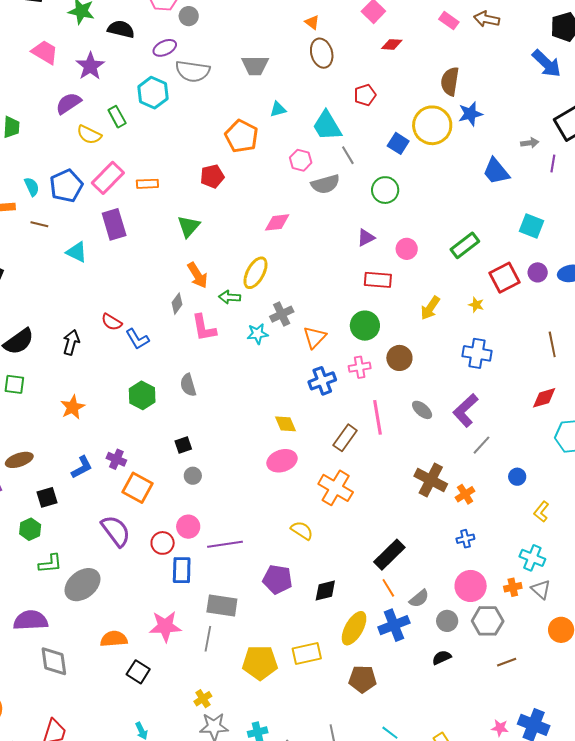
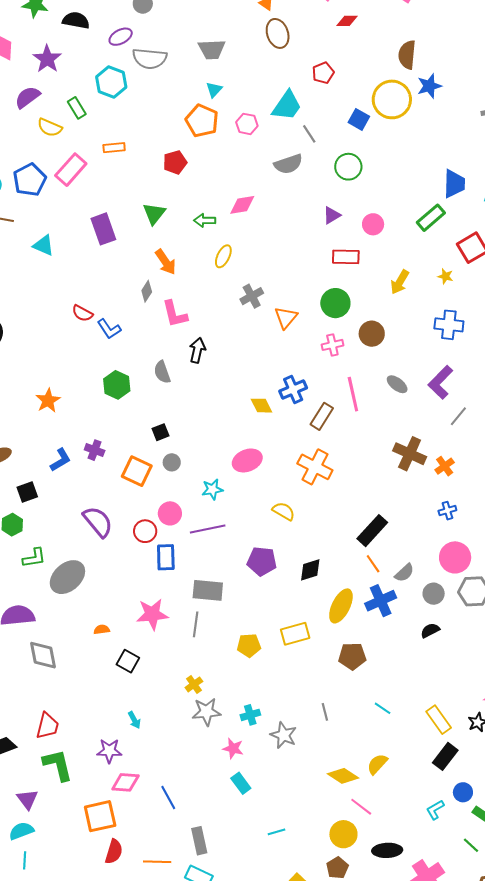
cyan triangle: (278, 109) -> (214, 90), moved, turned -30
cyan trapezoid: (327, 126) -> (287, 106), turned -112
pink hexagon: (301, 160) -> (247, 124), moved
blue trapezoid: (496, 171) -> (454, 184), moved, turned -136
orange rectangle: (147, 184) -> (114, 148), moved
purple rectangle: (114, 224) -> (103, 229), moved
yellow ellipse: (255, 273) -> (223, 256), size x0.7
green arrow: (230, 297) -> (205, 220), moved
cyan star: (257, 334) -> (212, 489), moved
black arrow: (71, 342) -> (197, 350), moved
blue cross: (322, 381) -> (293, 389), moved
pink ellipse: (282, 461) -> (247, 460), moved
orange square: (137, 488) -> (137, 471), moved
orange semicircle: (114, 639) -> (102, 630), size x0.6
yellow pentagon: (260, 663) -> (249, 645), size x0.7

